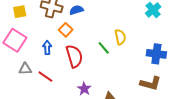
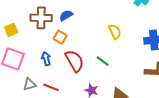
green line: (104, 48) -> (103, 61), moved

